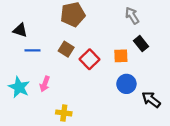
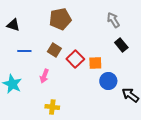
black triangle: (20, 30) -> (13, 25), moved
orange square: (121, 56) -> (95, 63), moved
pink arrow: (45, 84) -> (44, 76), moved

